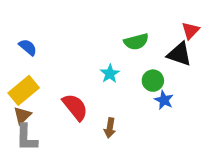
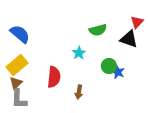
blue semicircle: (28, 47) -> (20, 34), size x1.5
green circle: (153, 81) -> (109, 66), moved
red semicircle: (75, 107) -> (54, 77), turned 45

